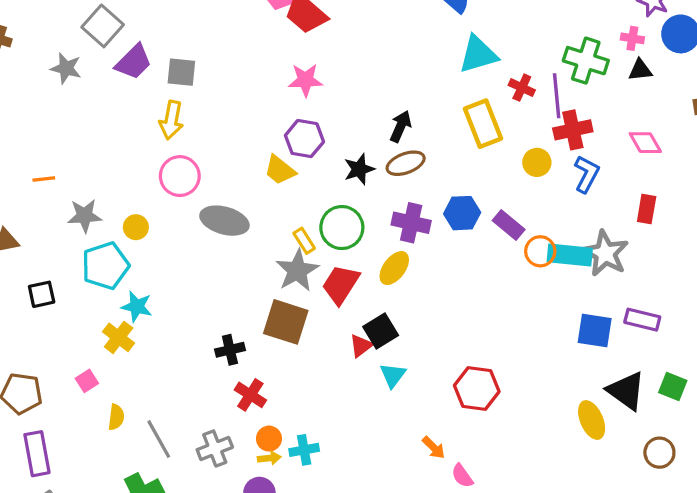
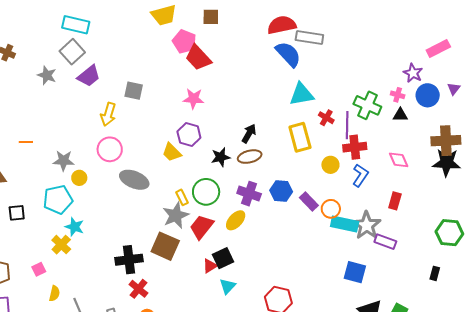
gray square: (181, 72) -> (134, 91), moved
gray star: (85, 216) -> (64, 161), moved
orange circle: (540, 251) -> (331, 209), moved
purple rectangle: (642, 320) -> (385, 242), moved
black cross: (230, 350) -> (129, 260), size x1.5

